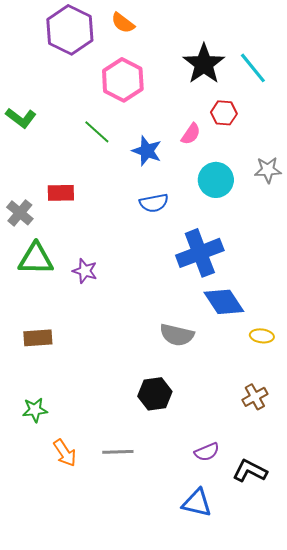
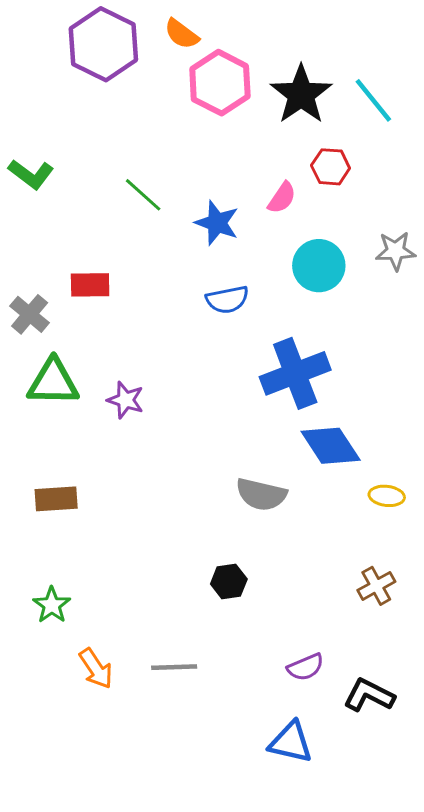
pink hexagon: (123, 80) -> (220, 83), moved
black hexagon: (155, 394) -> (229, 581), size x0.7
green star: (35, 410) -> (52, 605), turned -30

